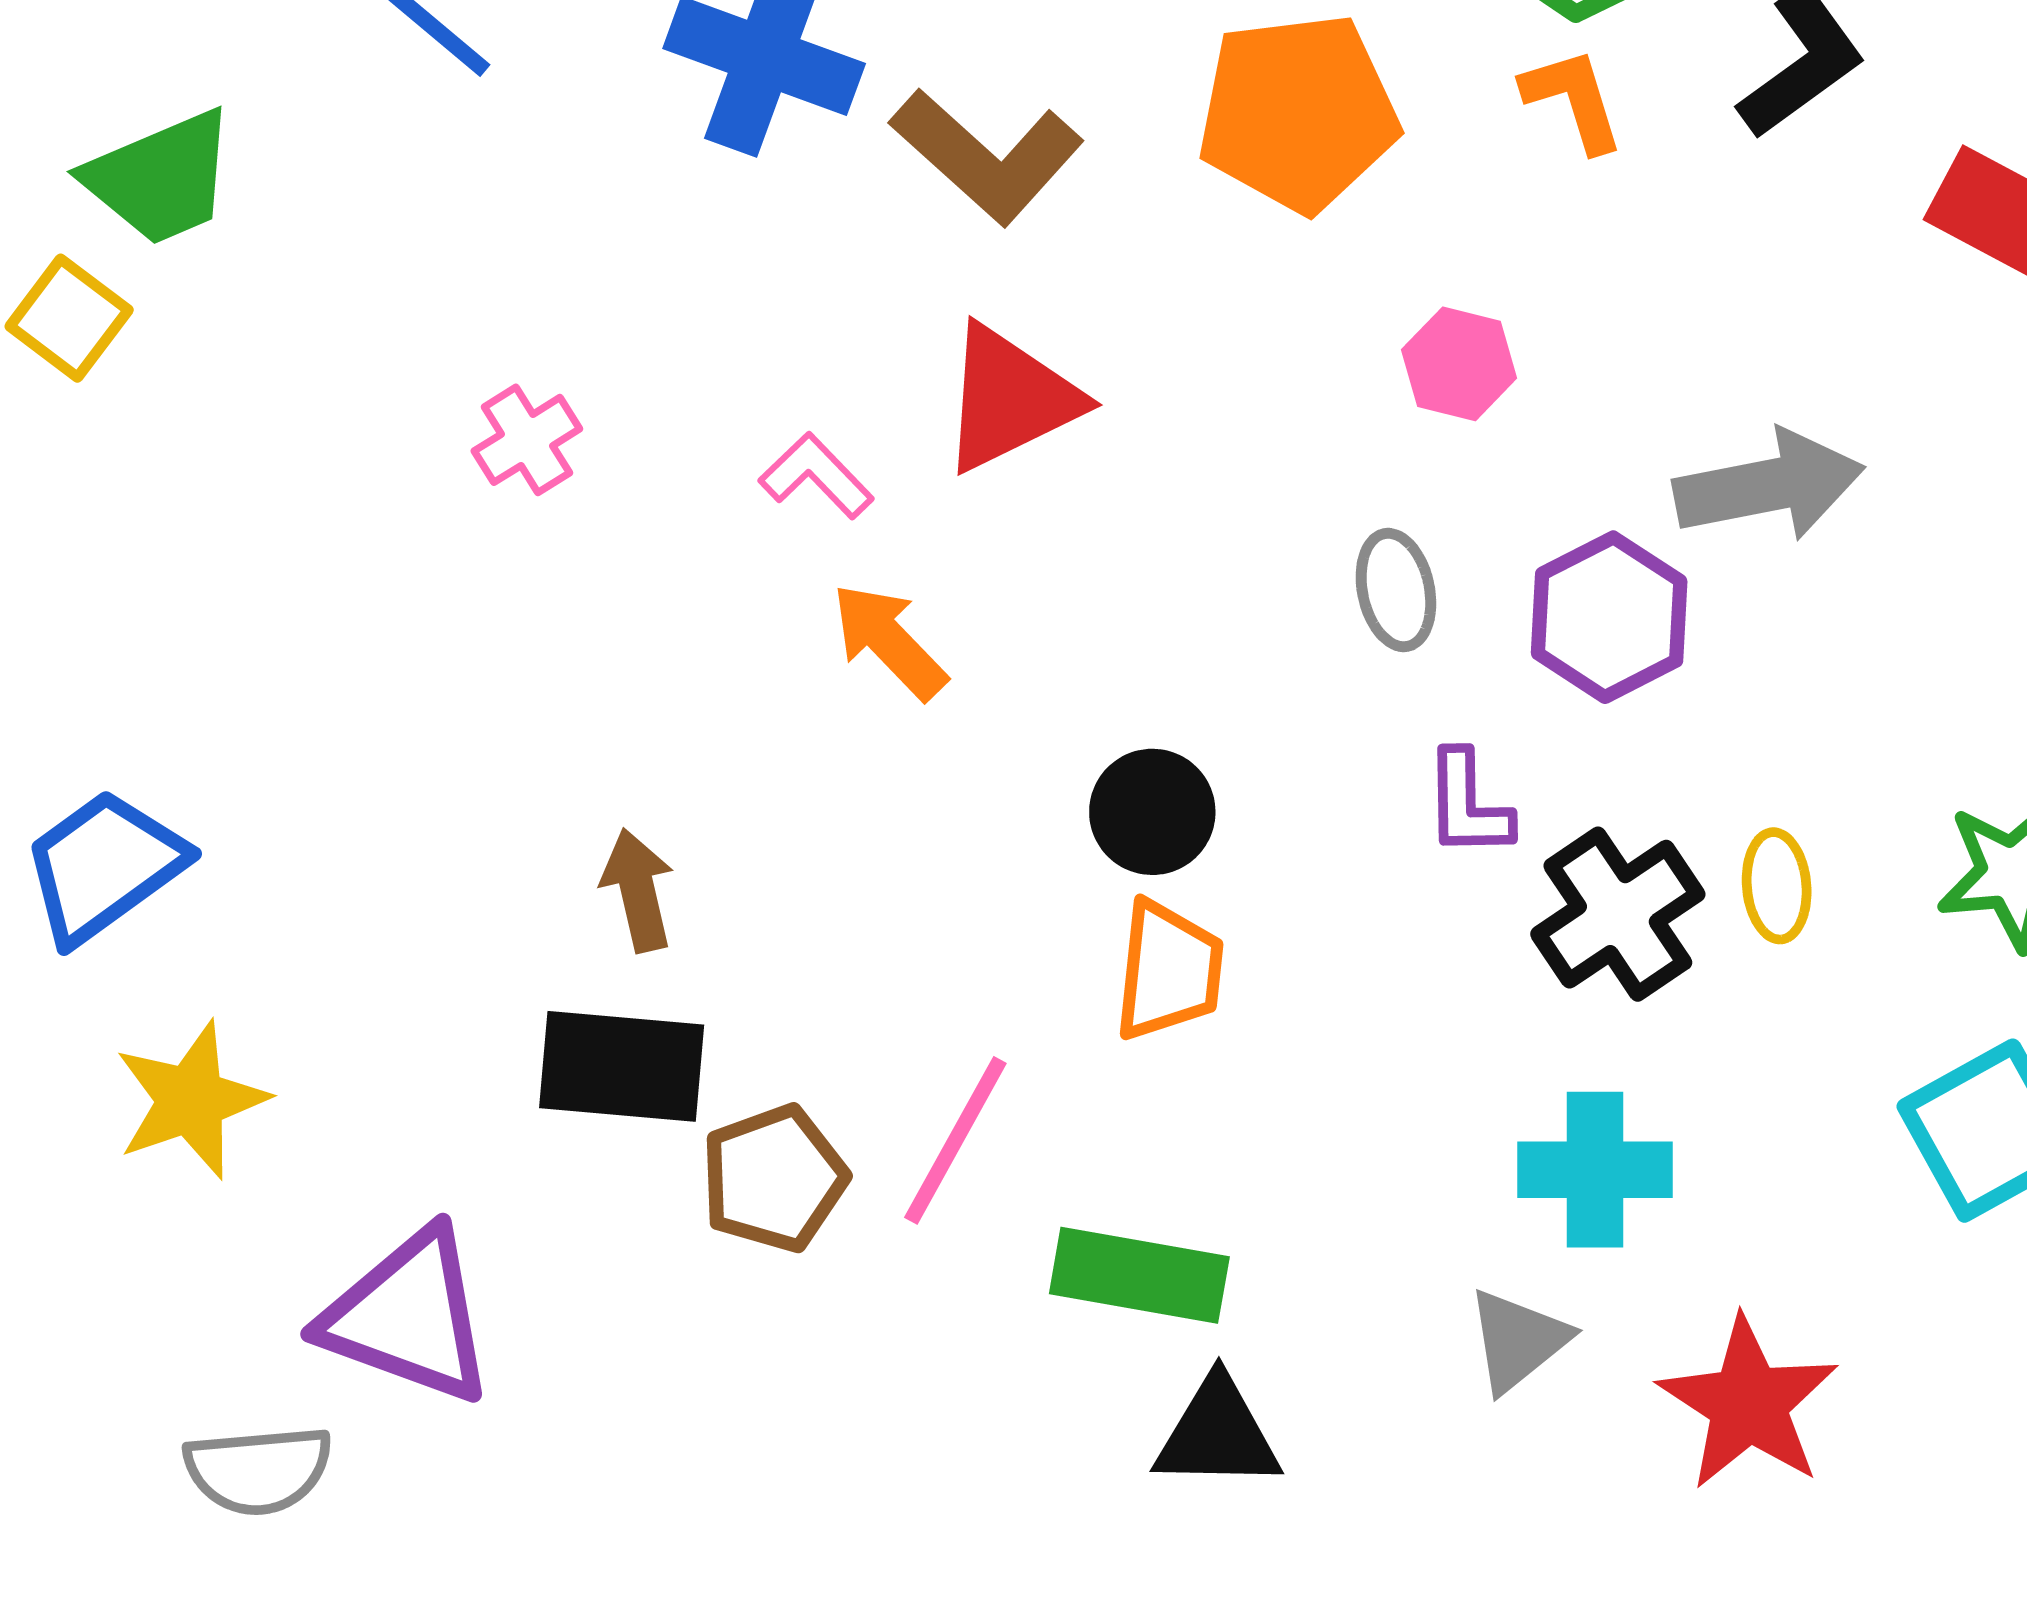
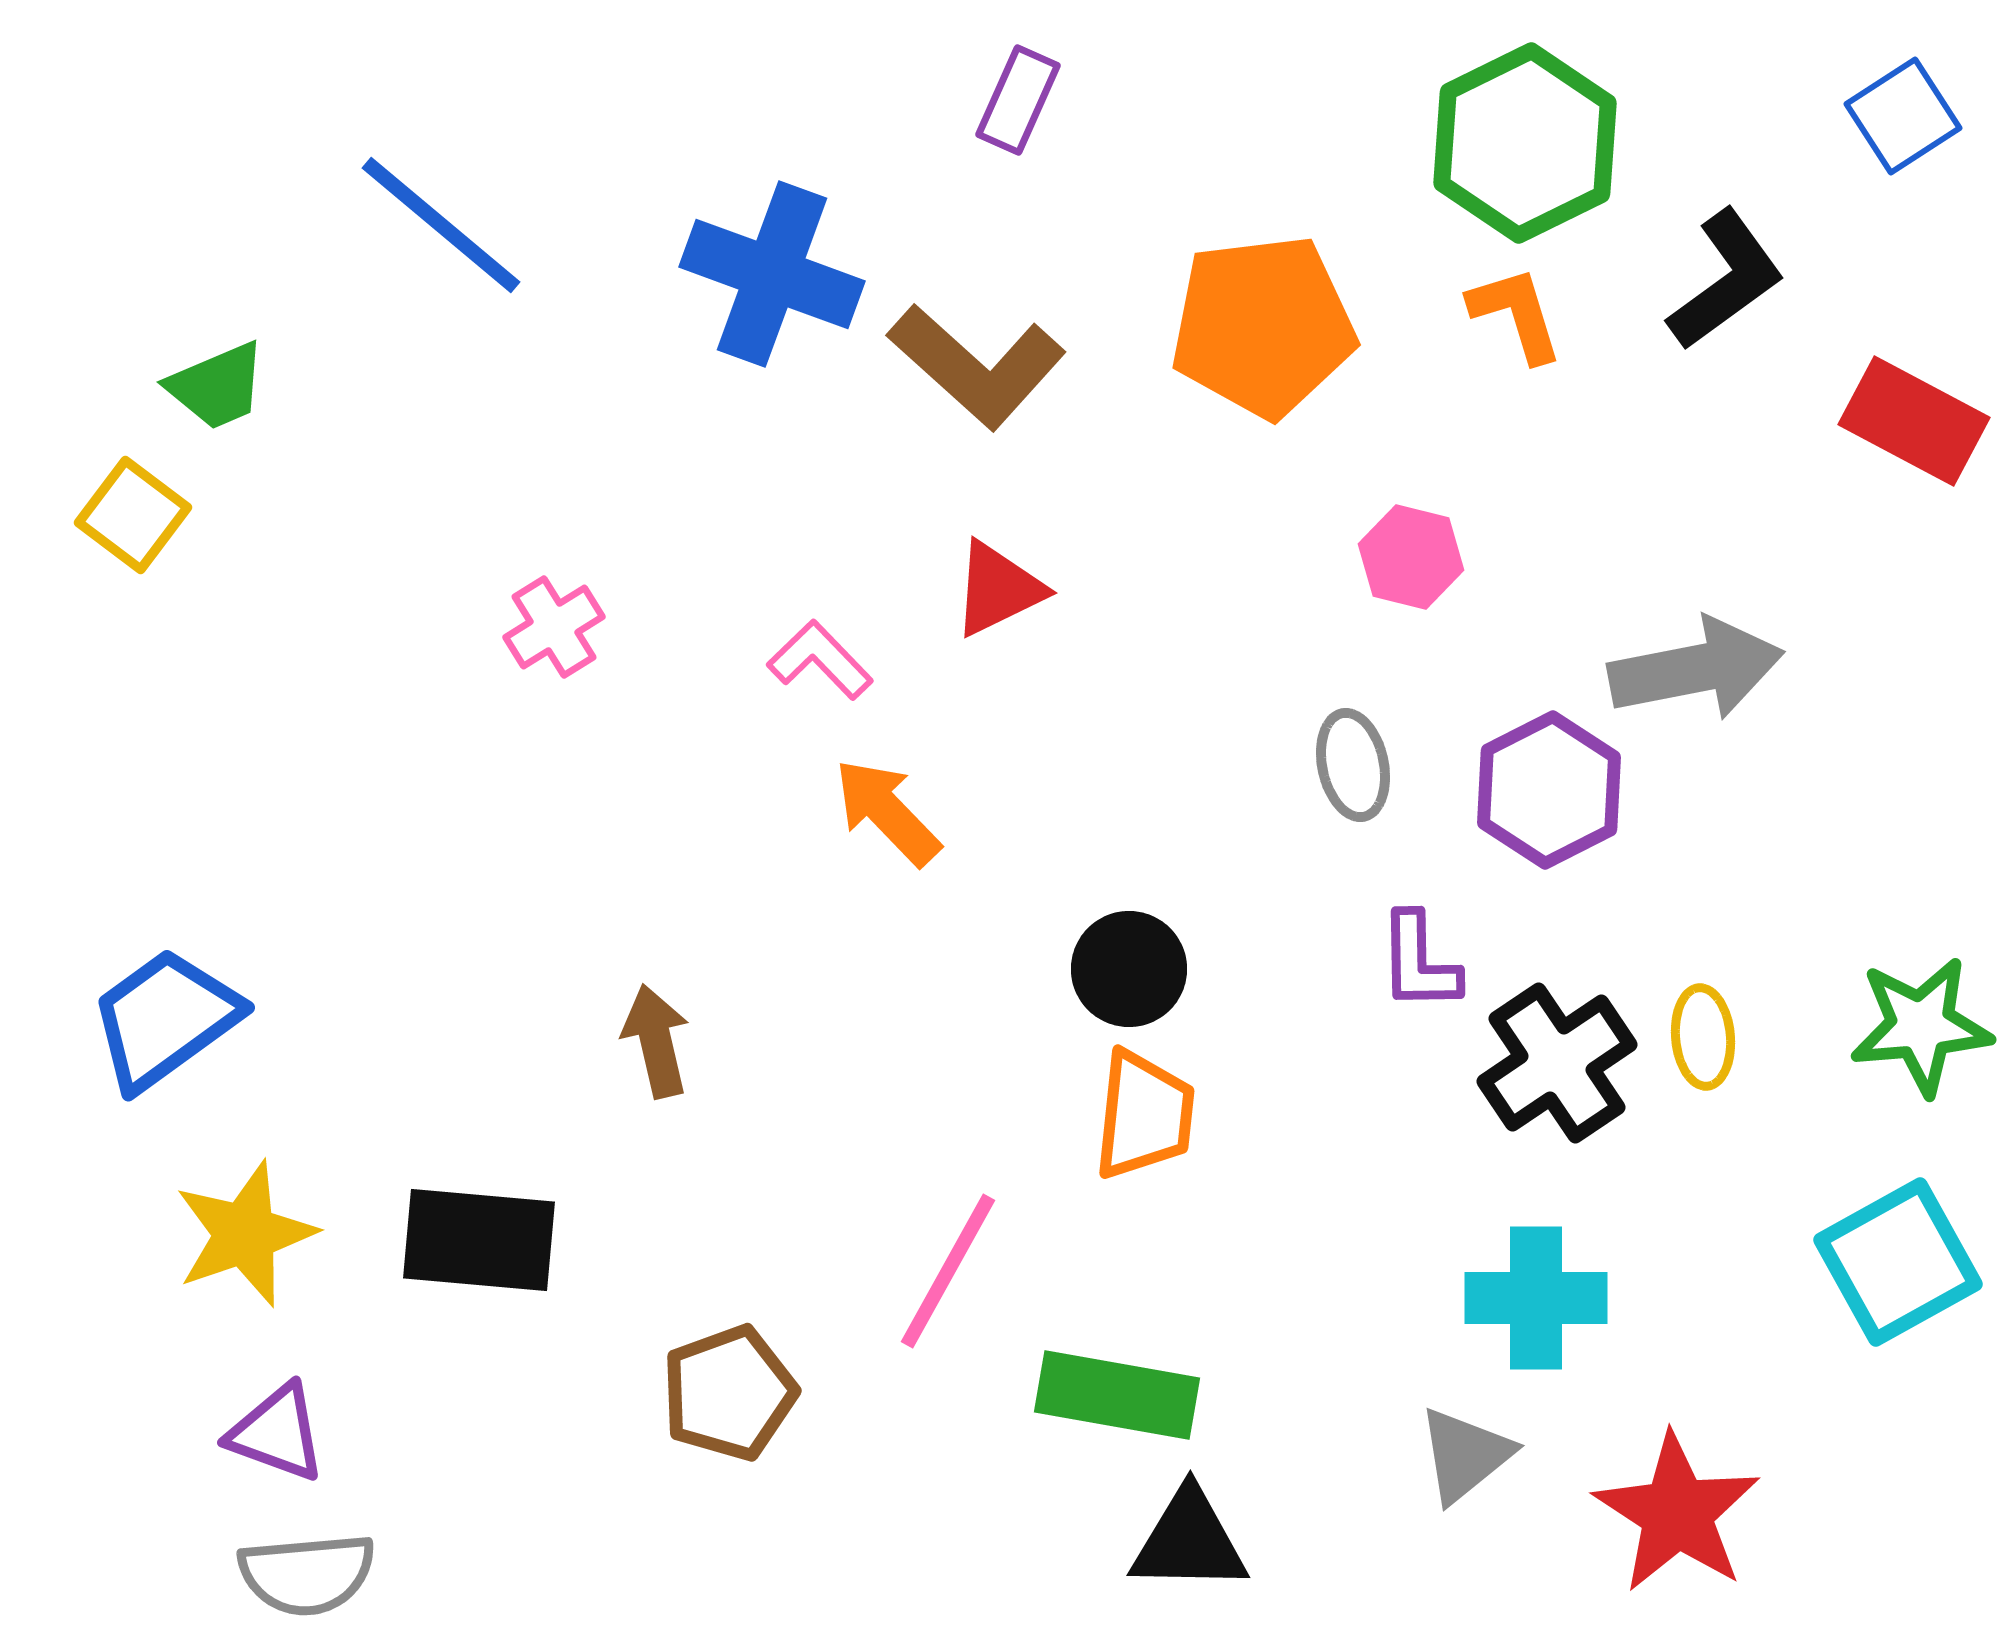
green trapezoid: (160, 178) -> (217, 386), size x0.7
red triangle: (1010, 399) -> (998, 589), size x0.7
black rectangle: (622, 1066) -> (479, 1240), moved
brown pentagon: (774, 1178) -> (729, 1393), moved
purple triangle: (408, 1317) -> (277, 1433), moved, size x0.6

